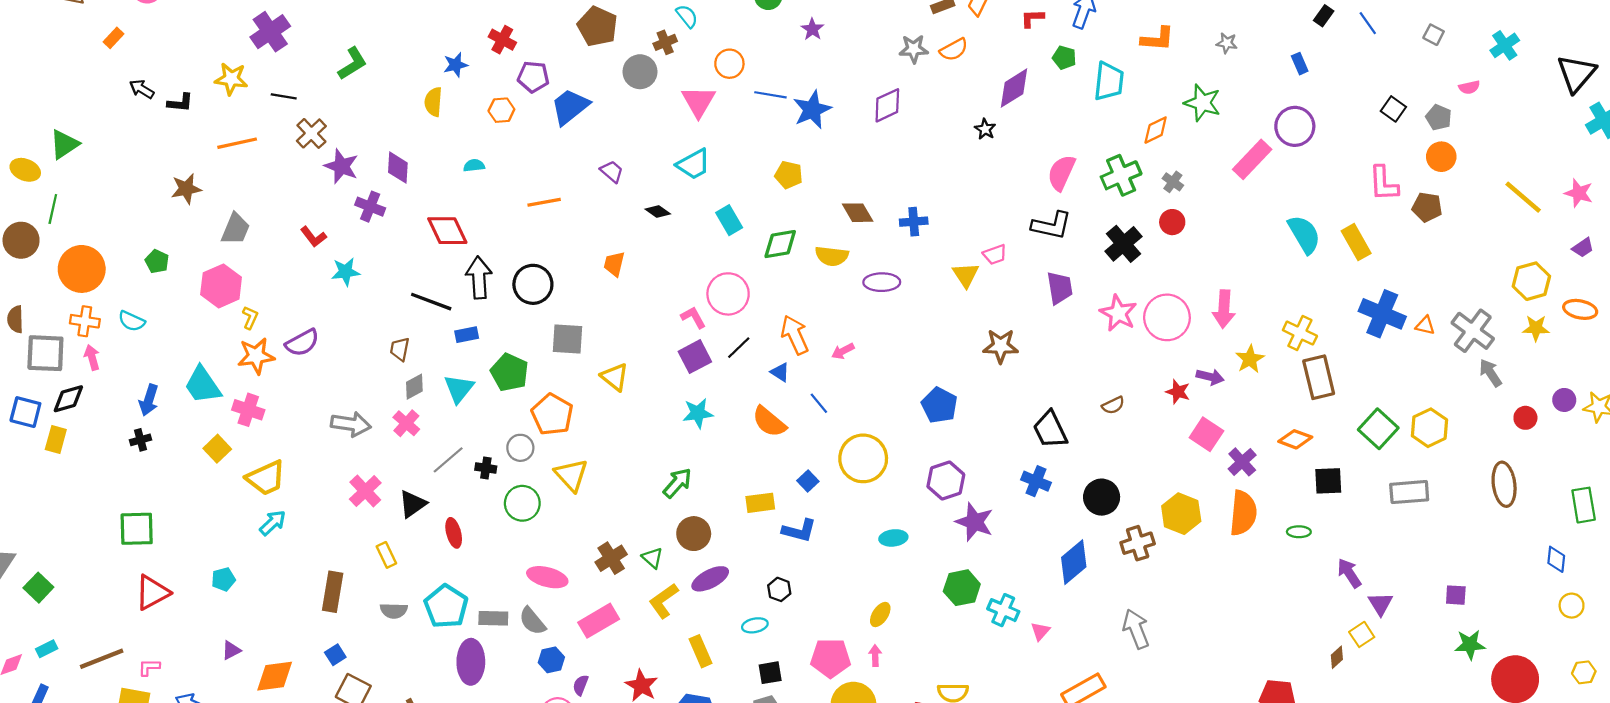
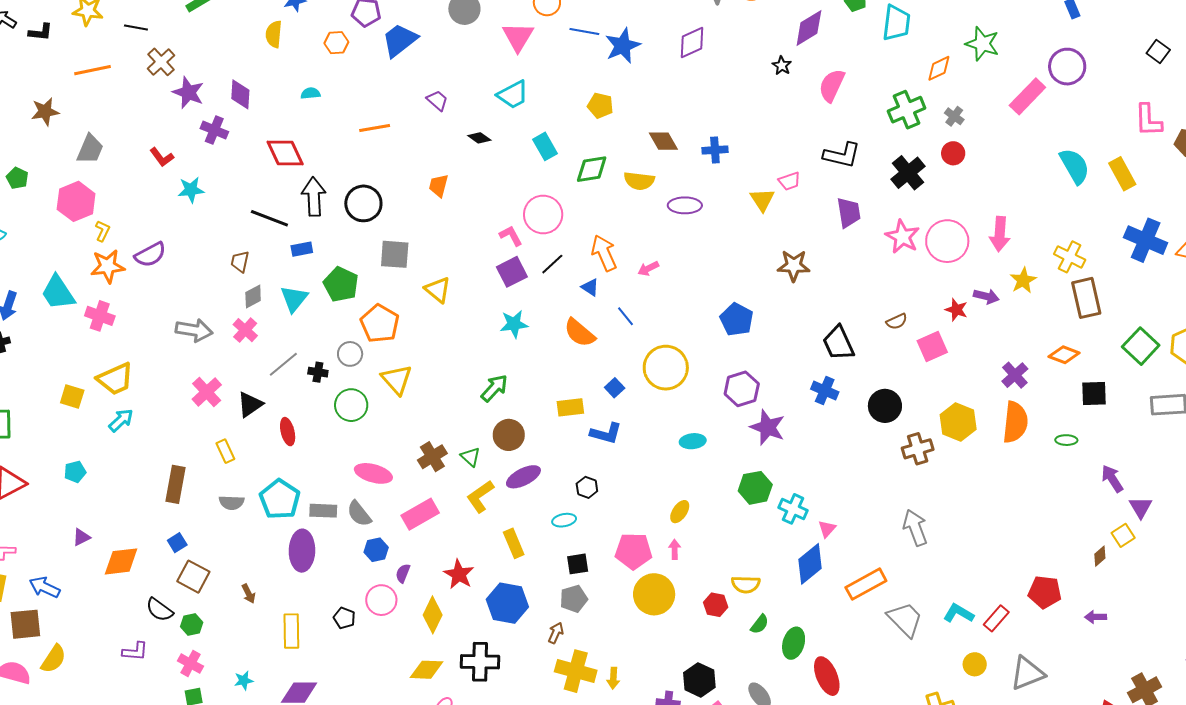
pink semicircle: (1061, 173) -> (832, 85), moved
pink square: (1206, 434) -> (932, 346), moved, turned 32
yellow square: (217, 449) -> (72, 396), moved, turned -30
blue diamond: (1074, 562) -> (810, 564), moved

